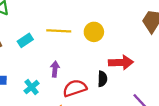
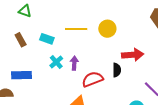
cyan rectangle: (25, 40) -> (47, 39), turned 56
cyan cross: (32, 87) -> (56, 62), moved

